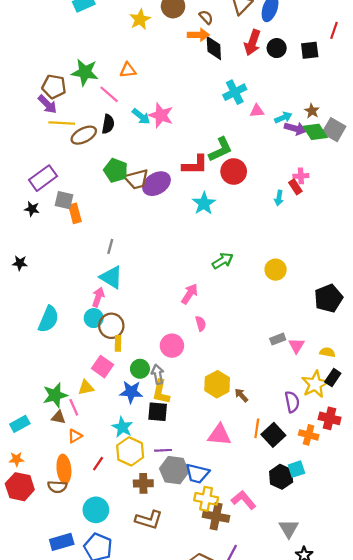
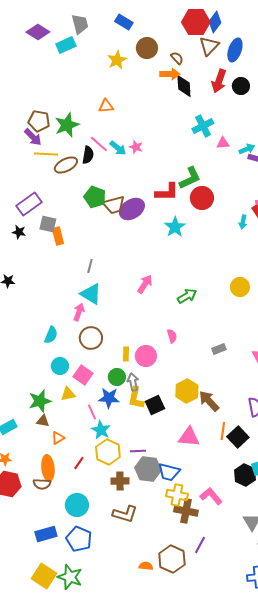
green star: (85, 72) -> (67, 125), moved, turned -30
pink line: (109, 94) -> (99, 144), moved
pink star: (161, 115) -> (136, 147), size x0.6
green arrow: (223, 261) -> (187, 296), moved
pink arrow: (190, 294) -> (145, 284), moved
cyan circle: (94, 318) -> (60, 366), moved
cyan semicircle: (48, 319) -> (51, 335), moved, size x0.7
gray rectangle: (278, 339) -> (219, 349), moved
yellow rectangle: (118, 343) -> (126, 354), moved
brown arrow: (241, 395) -> (209, 401), size x1.6
pink line: (74, 407) -> (92, 412), moved
black square: (158, 412) -> (155, 405), moved, turned -30

